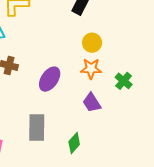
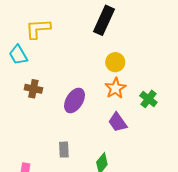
orange star: (91, 69) -> (115, 88), turned -30
gray rectangle: (37, 128) -> (64, 150), size x0.6

